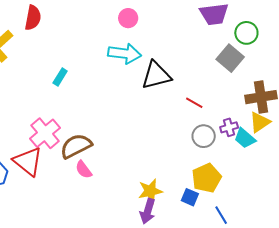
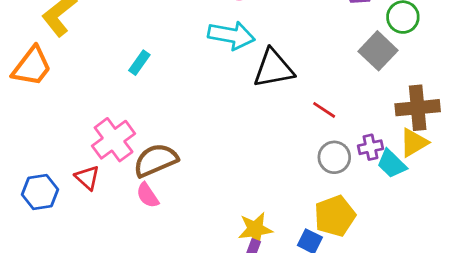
red triangle: (28, 161) -> (87, 178), size x0.6
pink semicircle: (84, 170) -> (148, 195), moved

